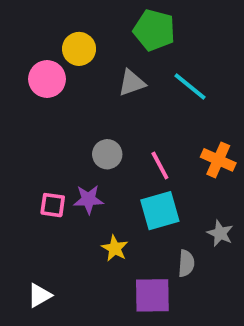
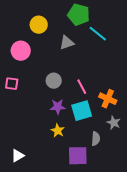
pink circle: (47, 79) -> (21, 51), moved
cyan line: (190, 87) -> (98, 34), moved
orange cross: (218, 160) -> (108, 99), moved
purple star: (88, 199) -> (58, 107), moved
pink square: (53, 205) -> (12, 84), moved

